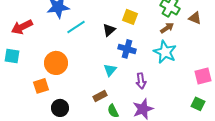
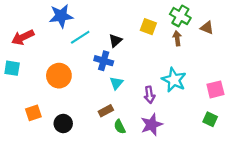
yellow square: (130, 17) -> (148, 27), moved
brown arrow: (167, 28) -> (177, 38), turned -64
blue cross: (127, 49) -> (104, 61), moved
cyan star: (165, 52) -> (174, 80), moved
orange square: (41, 86) -> (33, 113), moved

